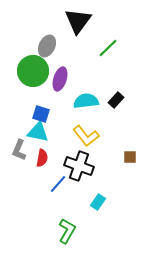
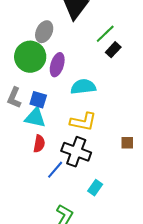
black rectangle: (116, 100) -> (113, 50), moved
yellow L-shape: (86, 136) -> (83, 122), turned -40
gray L-shape: (19, 150) -> (14, 98), moved

